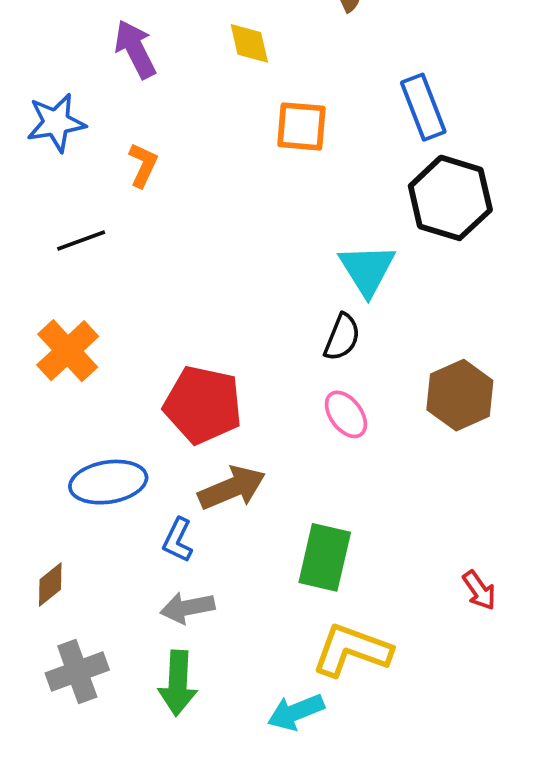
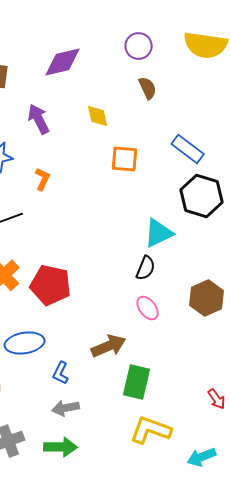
blue rectangle: (423, 107) -> (188, 149), turned -32
cyan triangle: (367, 269) -> (159, 233), turned 36
red pentagon: (203, 405) -> (51, 285), moved
brown arrow: (232, 488) -> (109, 346), moved
green arrow: (178, 683) -> (61, 447), turned -92
cyan arrow: (296, 712) -> (202, 457), moved

